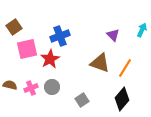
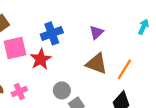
purple triangle: (113, 35) -> (96, 32), moved, turned 32
gray circle: (52, 87) -> (62, 90), moved

